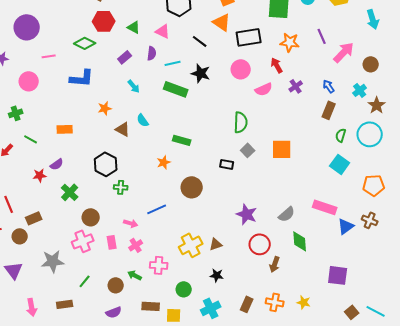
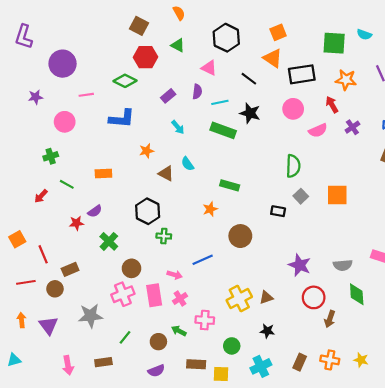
green triangle: (134, 27) -> (178, 45), moved
gray semicircle: (287, 214) -> (343, 265), turned 36
pink rectangle: (112, 242) -> (154, 295), size x1.5

